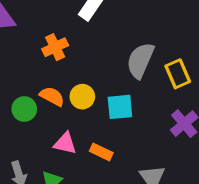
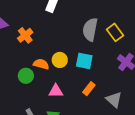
orange cross: (55, 47) -> (25, 35), moved
cyan square: (120, 107) -> (84, 61), turned 30
orange rectangle: (101, 152) -> (89, 89), moved, turned -64

